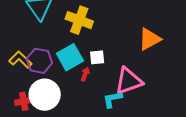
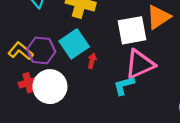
white square: (97, 57) -> (132, 30), moved, size x1.8
red cross: (24, 101) -> (28, 83), moved

